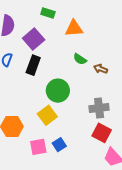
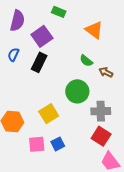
orange triangle: (74, 28) -> (94, 30), moved, turned 36
green circle: (58, 91) -> (77, 91), moved

